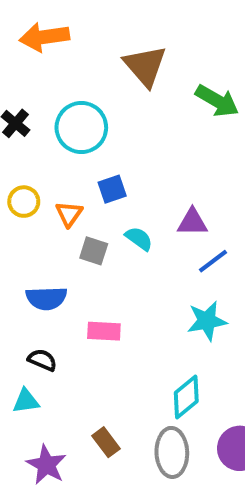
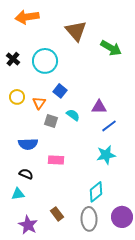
blue square: (112, 189) -> (60, 91), turned -32

